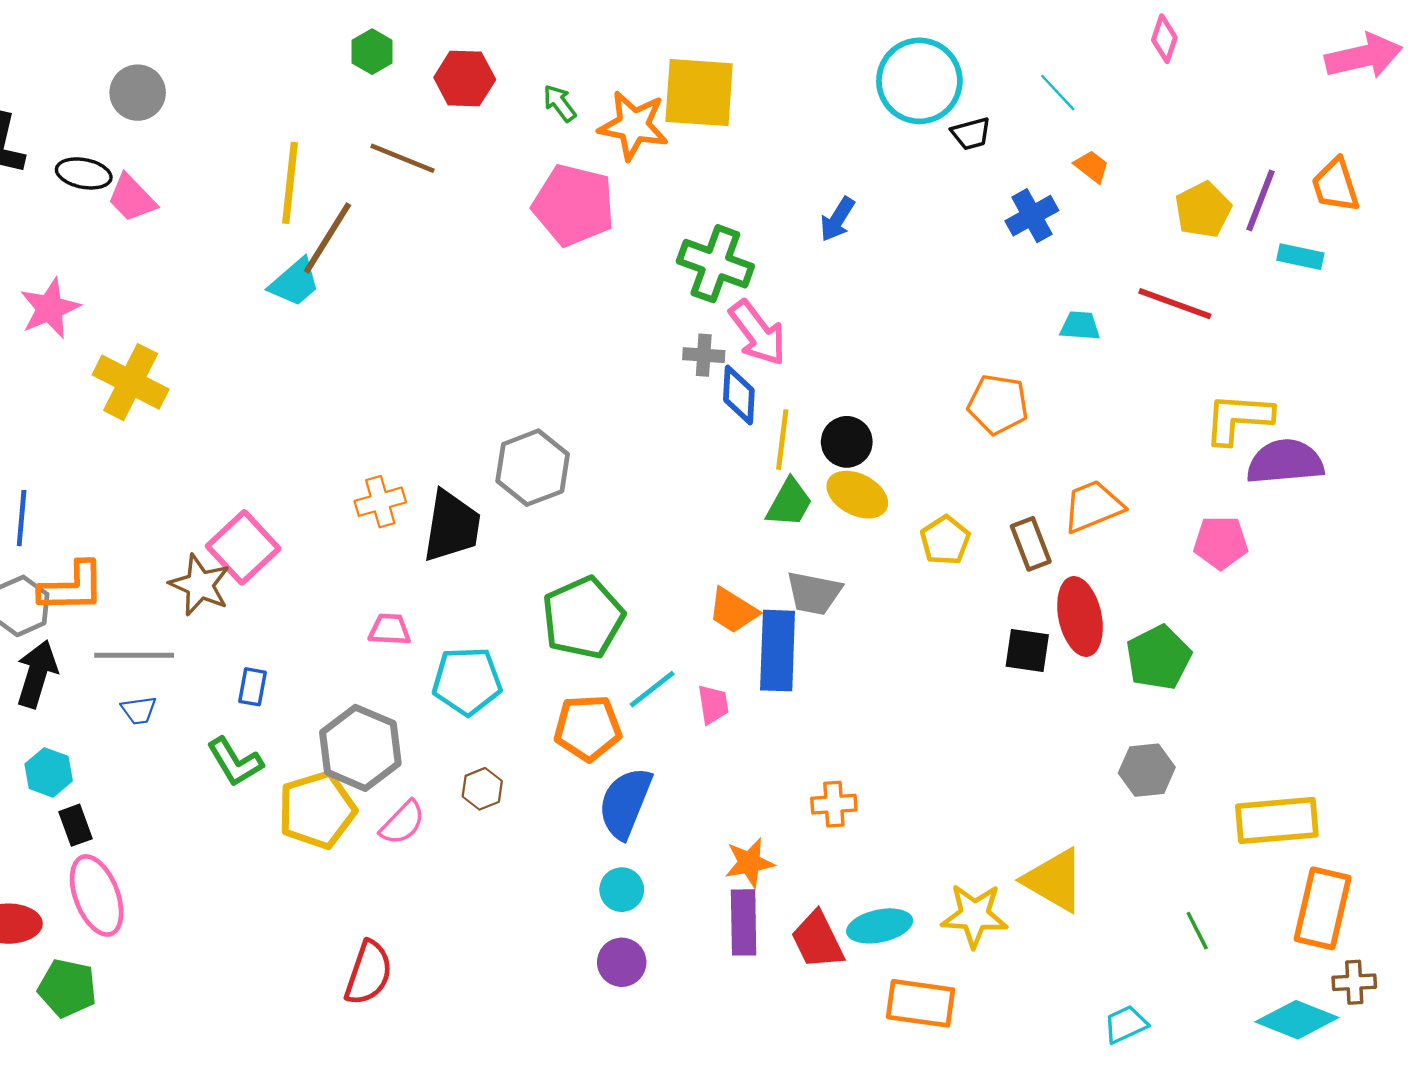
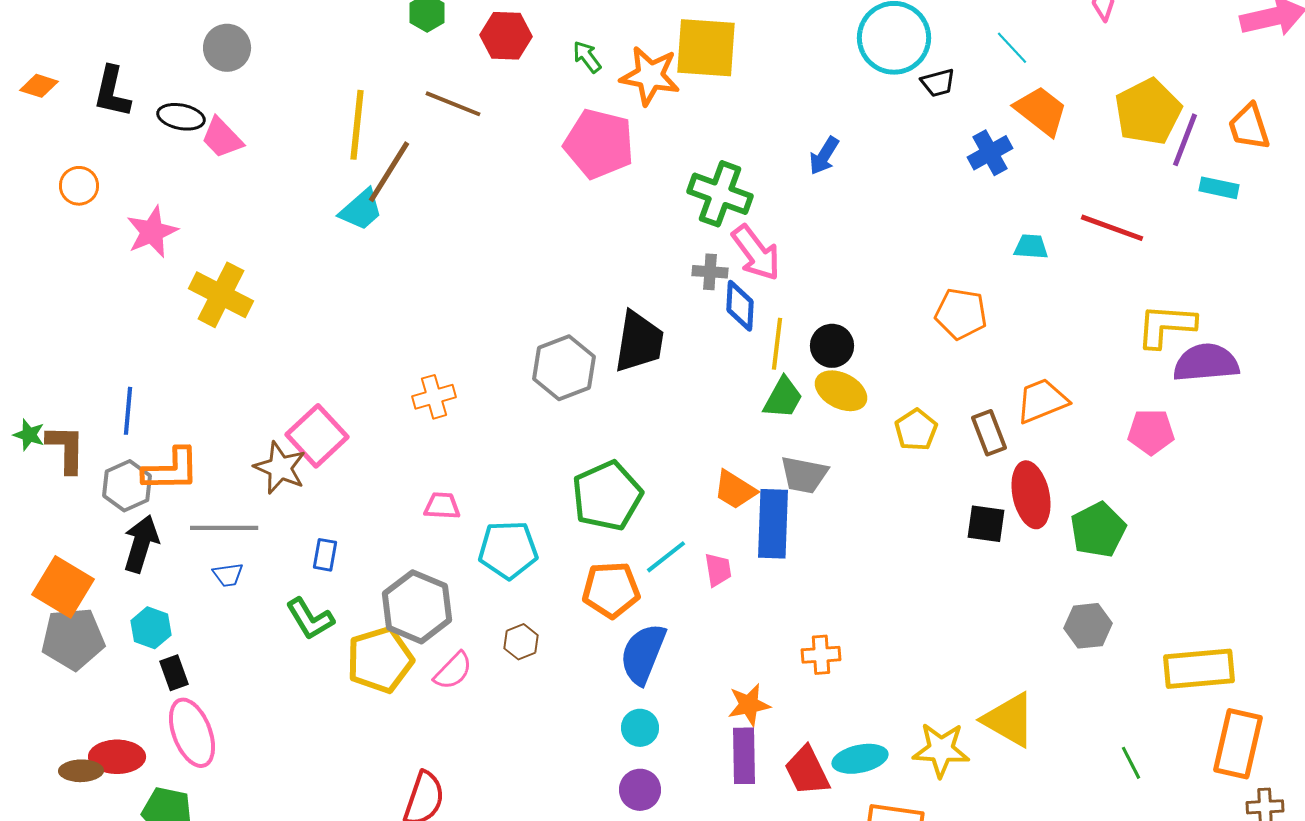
orange trapezoid: (1092, 166) -> (1041, 111), size x1.8
yellow pentagon: (1203, 210) -> (1148, 112), moved, size x1.4
black trapezoid: (452, 526) -> (639, 342), moved

